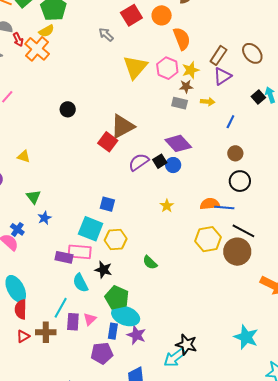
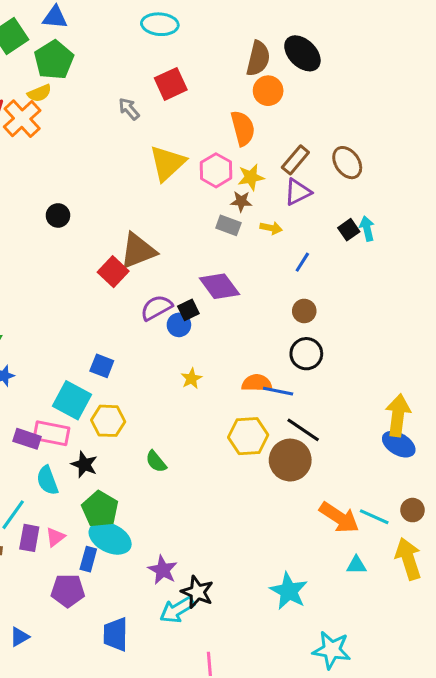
orange circle: (162, 15) -> (268, 91), moved
blue circle: (173, 165) -> (179, 325), moved
purple star: (136, 335) -> (163, 570), moved

